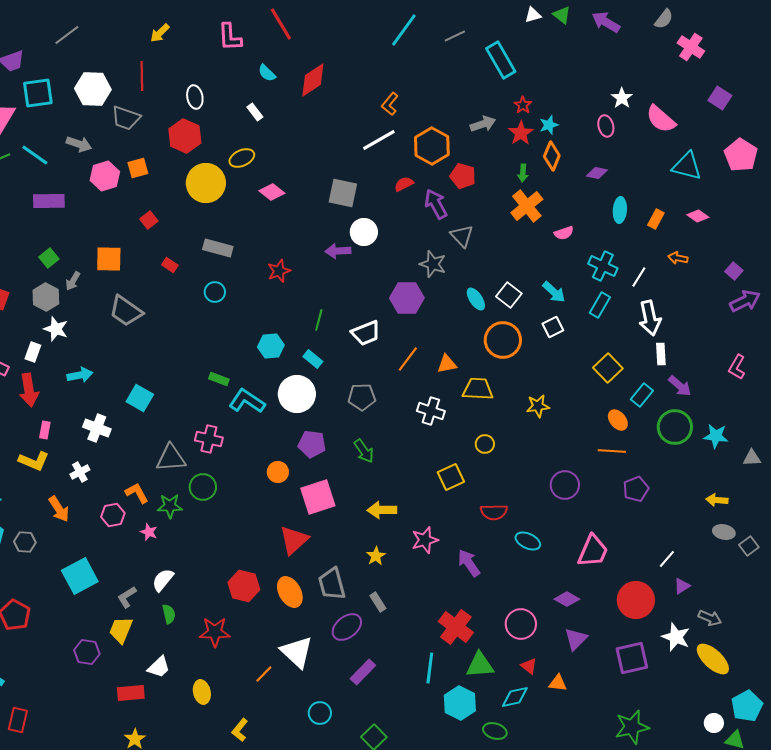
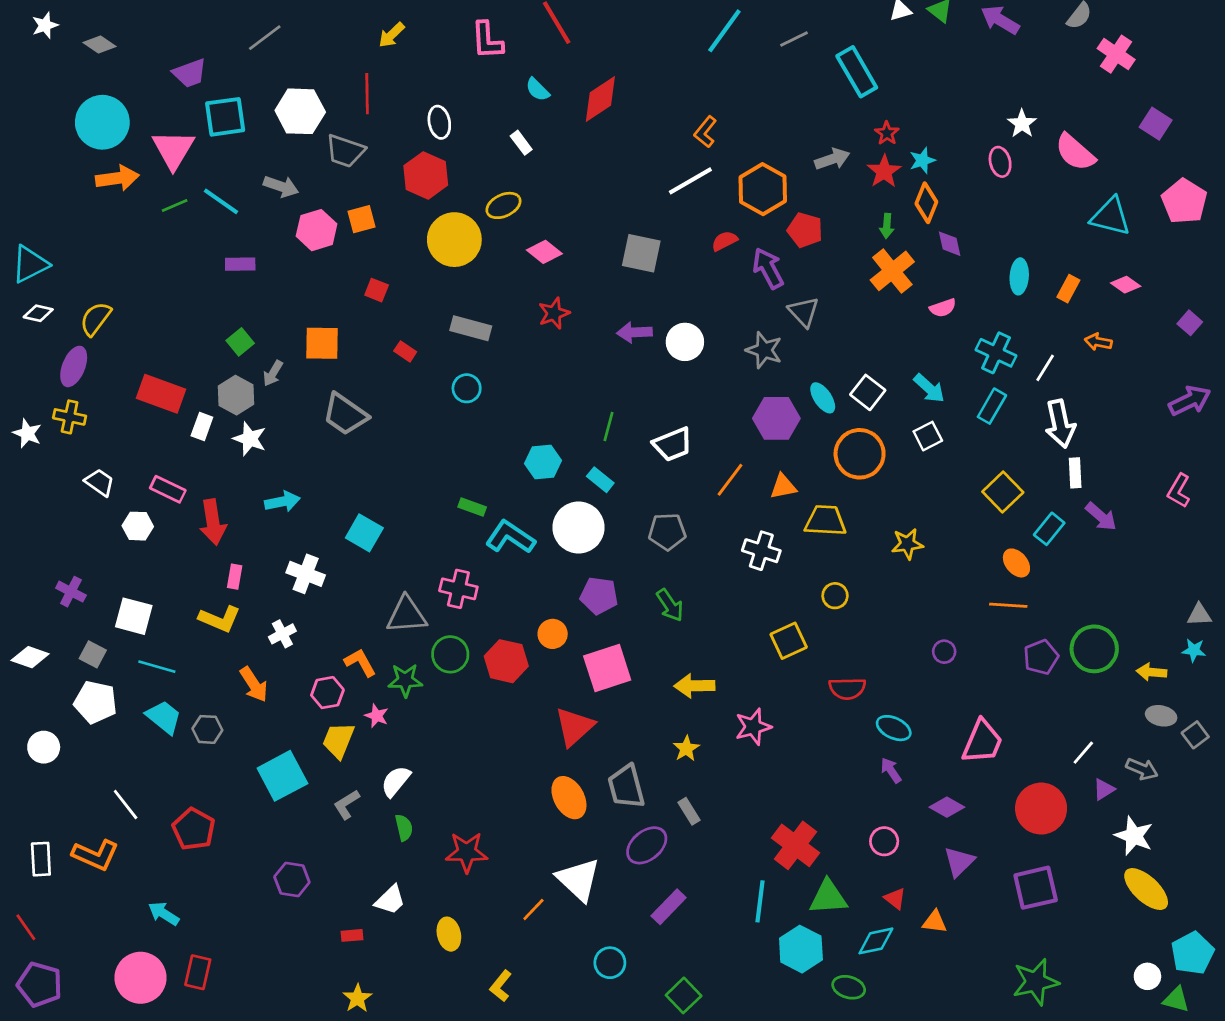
purple diamond: (597, 173) -> (950, 244), moved, turned 65
purple rectangle: (49, 201) -> (240, 264), size x0.7
red square: (149, 220) -> (377, 290), turned -30
white circle: (364, 232) -> (685, 342), moved
red star: (279, 271) -> (554, 313), moved
purple square: (734, 271) -> (1190, 323), moved
purple hexagon: (407, 298) -> (776, 418), moved
white rectangle: (33, 352) -> (202, 427), moved
green circle: (675, 427) -> (1094, 649), moved
cyan star: (716, 436) -> (1194, 650), moved, size x0.7
purple circle: (565, 485) -> (944, 652), size x0.6
purple arrow: (469, 563) -> (891, 770), moved, size x0.7
red hexagon: (244, 586) -> (506, 661), moved
gray arrow: (710, 618) -> (1142, 769), moved
pink circle: (521, 624) -> (884, 841), size x0.7
yellow trapezoid: (121, 630) -> (338, 740), moved
white star: (676, 637) -> (1134, 836), moved
red rectangle: (131, 693) -> (352, 935), size x0.6

